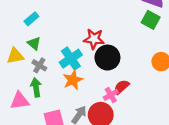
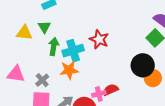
black circle: (107, 58) -> (143, 65), moved
gray cross: (39, 65) -> (42, 80), moved
green arrow: (36, 87) -> (54, 46), moved

